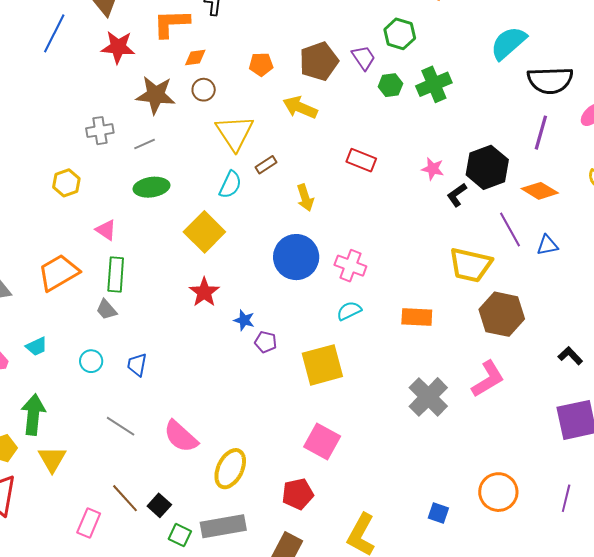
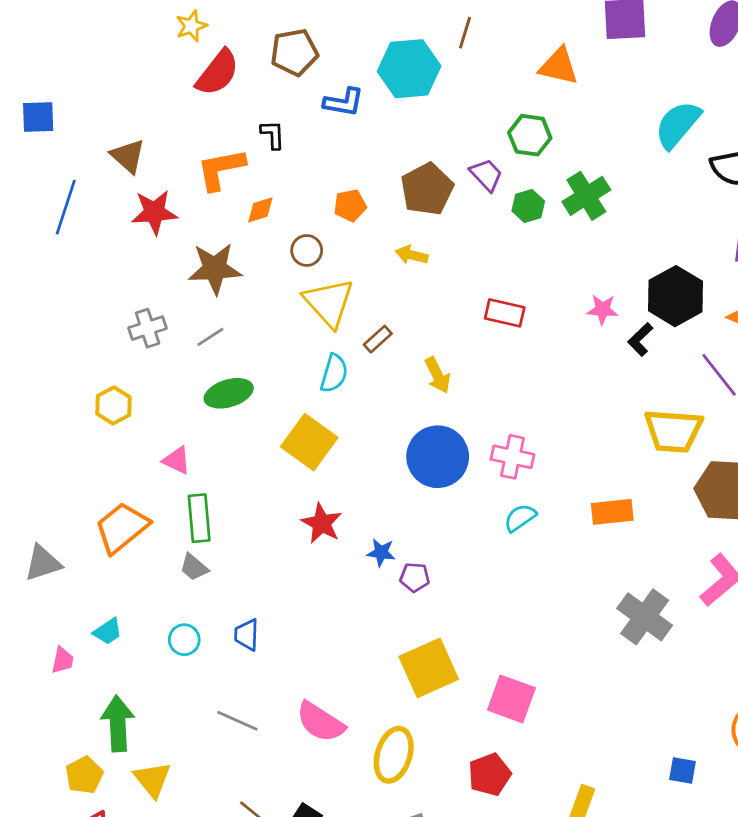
brown circle: (204, 90) -> (307, 250), moved
yellow arrow: (300, 107) -> (412, 255), size x0.7
yellow square: (322, 365) -> (429, 668), moved

